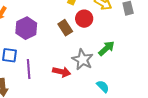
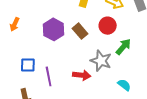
red circle: (84, 19) -> (108, 26), moved
purple hexagon: (26, 28) -> (54, 29), moved

